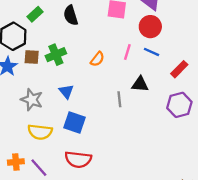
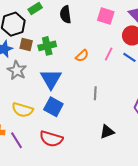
black triangle: (140, 84) -> (107, 132), moved, turned -35
blue triangle: (66, 91) -> (51, 79), size x1.6
gray star: (32, 100) -> (17, 70), moved

